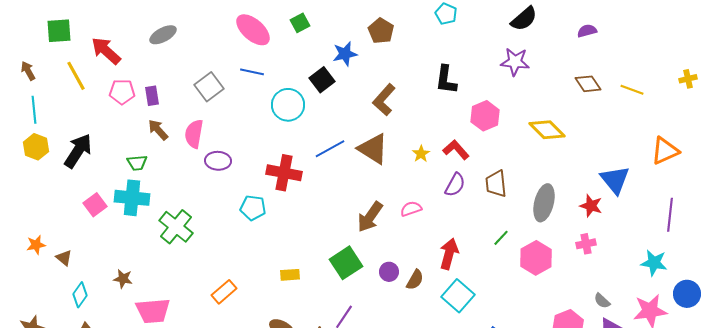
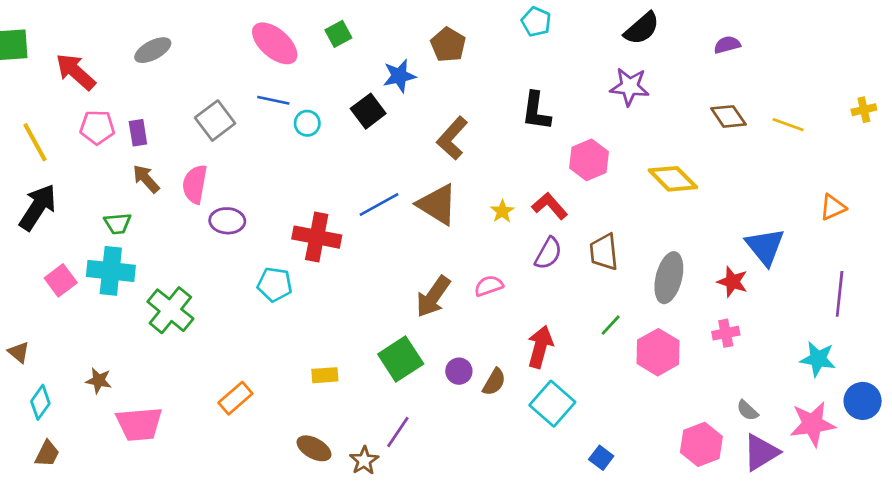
yellow line: (76, 76) -> (35, 142), moved
cyan circle: (288, 105) -> (307, 123), moved, size x0.6
orange triangle: (665, 151) -> (833, 207), size x0.7

